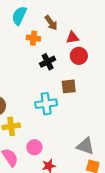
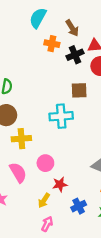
black cross: (48, 62) -> (75, 55), moved
brown square: (69, 86) -> (79, 90), moved

